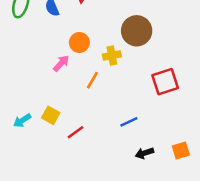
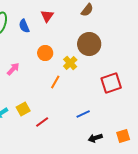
yellow cross: (112, 56) -> (70, 63), turned -32
pink arrow: (61, 63) -> (13, 69), moved
yellow square: (51, 115) -> (23, 109), turned 32

